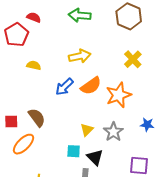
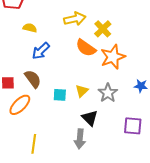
yellow cross: (133, 59) -> (103, 29), moved
orange semicircle: (91, 86) -> (86, 48), turned 70
blue arrow: (64, 87) -> (41, 51), moved
cyan square: (74, 151) -> (60, 95), moved

